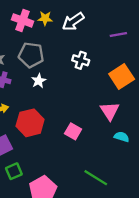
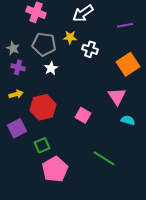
yellow star: (45, 18) -> (70, 37), moved
green square: (14, 171) -> (42, 145), moved

